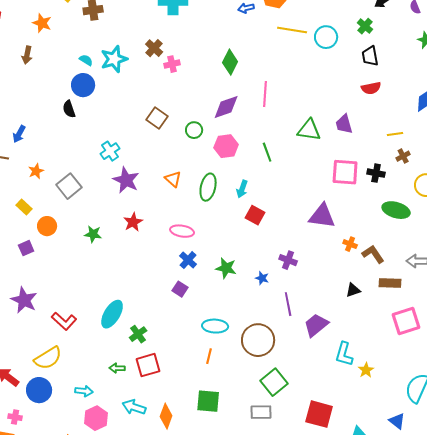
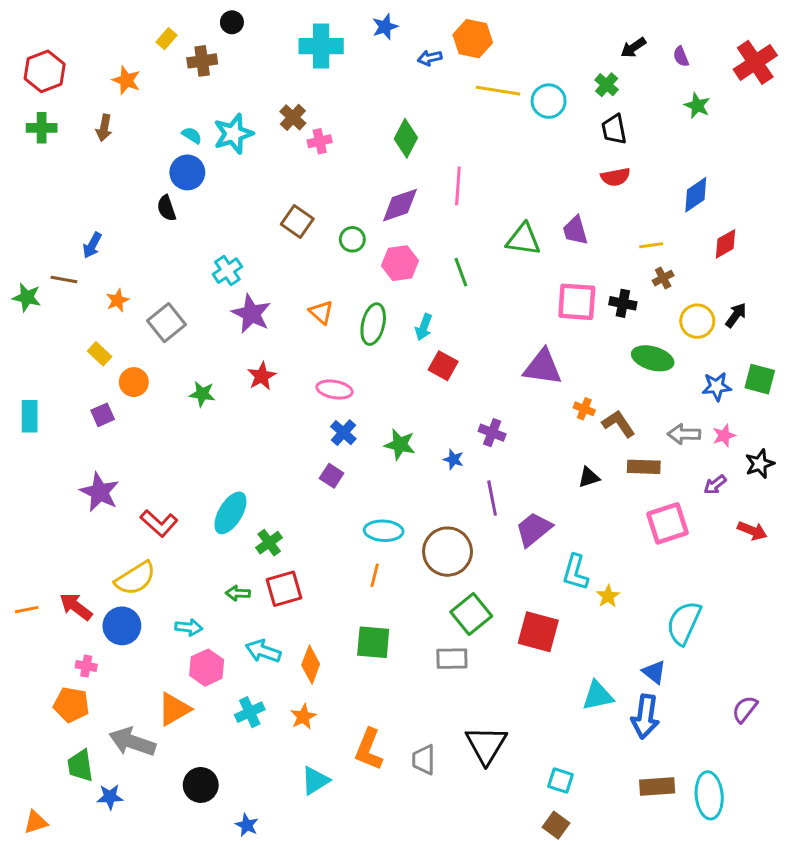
red square: (319, 414) -> (538, 632), moved

